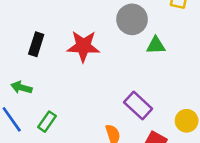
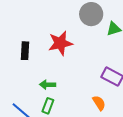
green arrow: (21, 87) -> (48, 85), moved

